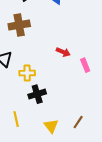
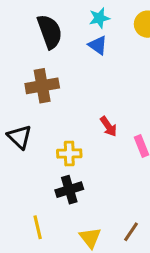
red arrow: (63, 52) -> (108, 126), turned 32
yellow cross: (27, 73) -> (69, 154), moved

